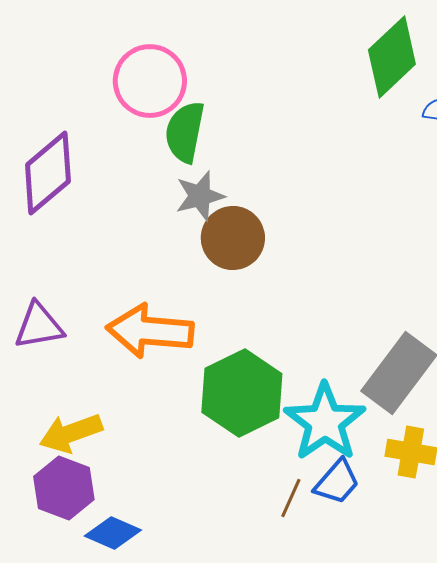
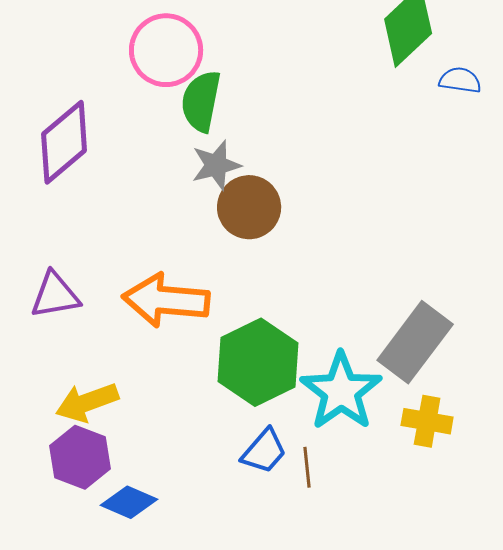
blue trapezoid: (337, 482) -> (264, 451), moved
brown line: (291, 498) -> (307, 467), turned -30

